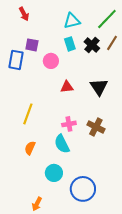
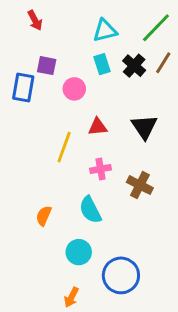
yellow line: (28, 114) -> (64, 147), moved
pink cross: (69, 124) -> (101, 169), moved
orange arrow: (37, 204) -> (71, 297), moved

